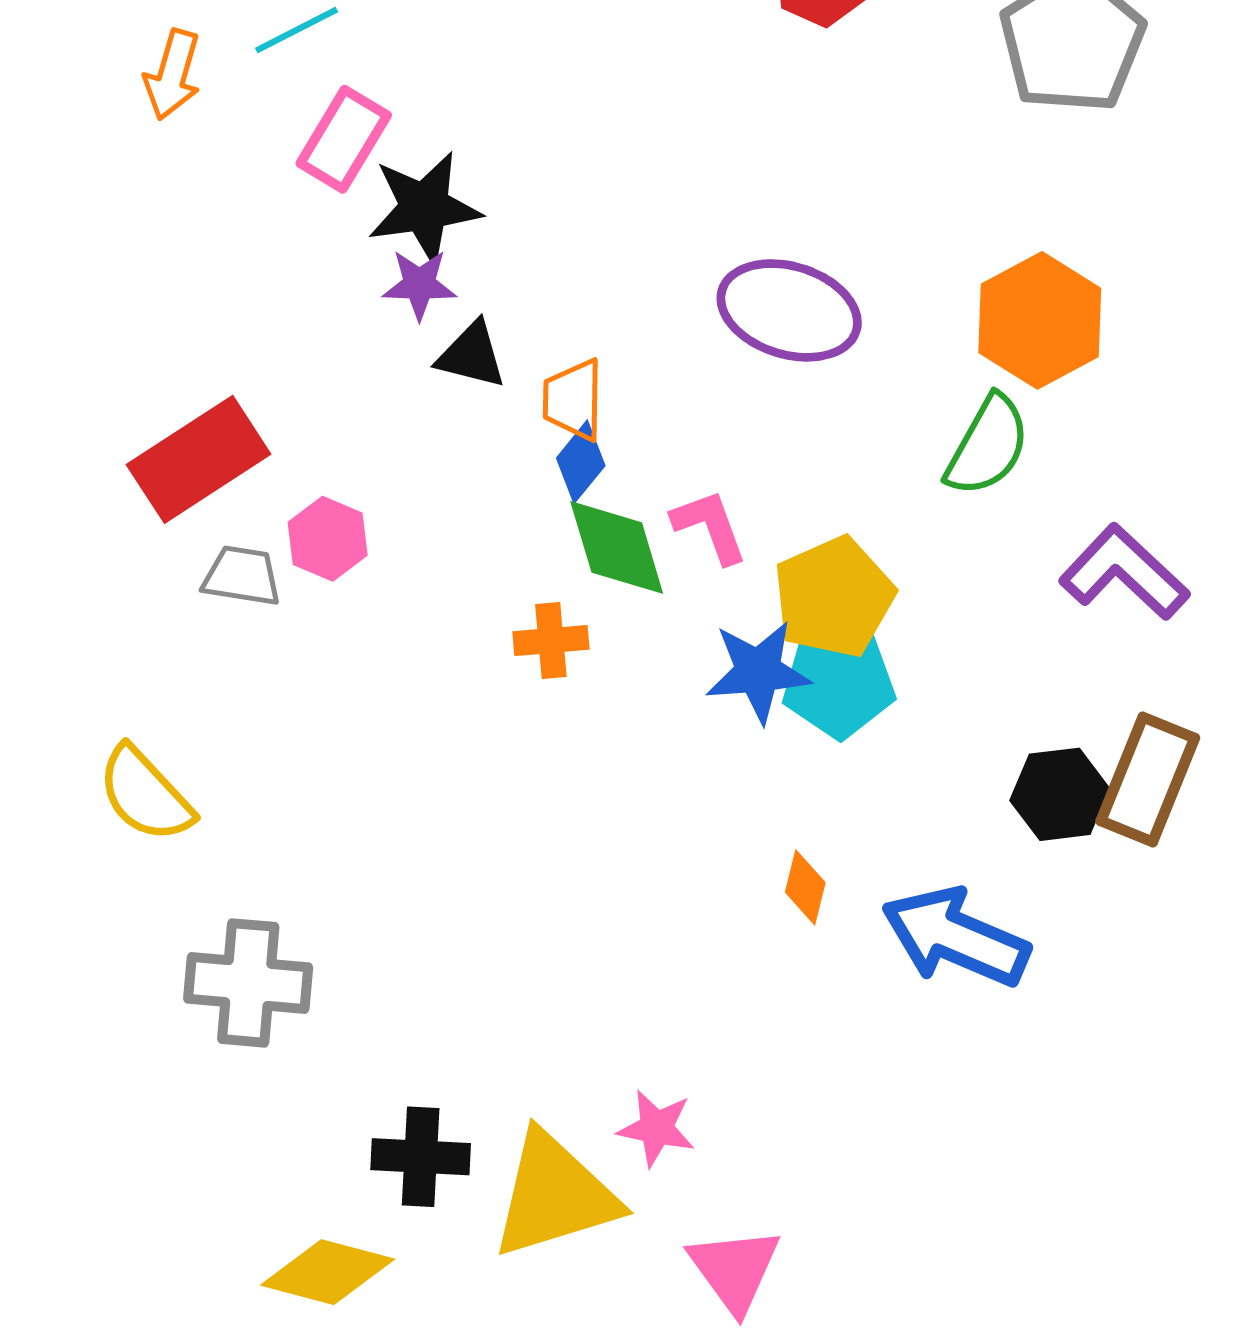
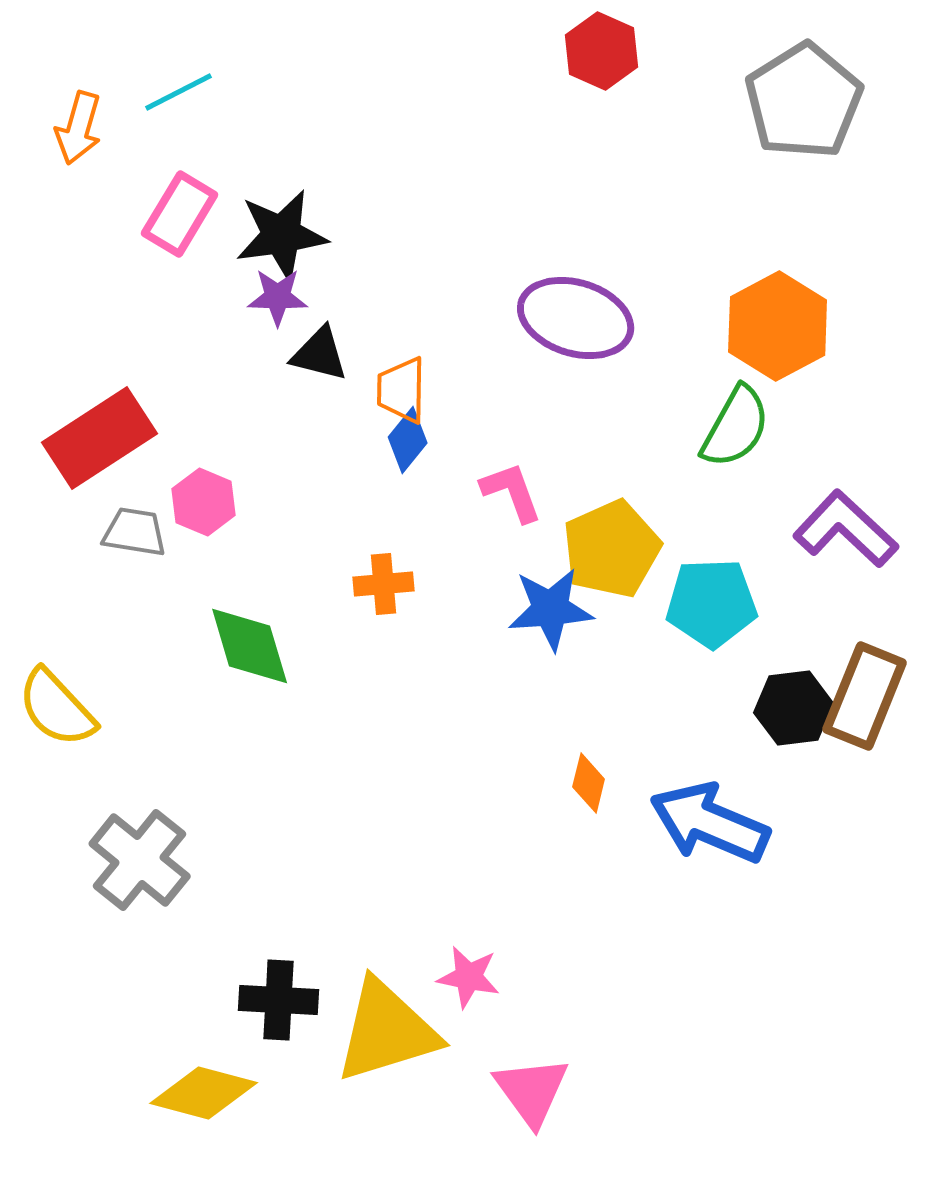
pink rectangle: (344, 139) -> (180, 214), moved
green diamond: (617, 547) -> (250, 646), moved
cyan pentagon: (839, 683) -> (712, 603), moved
gray cross: (248, 983) -> (140, 860), turned 34

